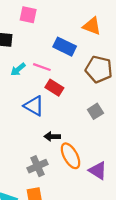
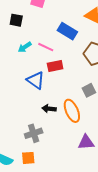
red rectangle: (54, 88) -> (55, 66), turned -49
orange ellipse: (71, 156) -> (72, 111), moved
purple triangle: (98, 171) -> (86, 142), turned -42

